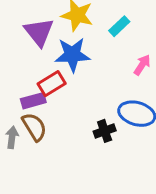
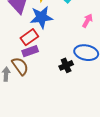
purple rectangle: (33, 101) -> (30, 51), moved

